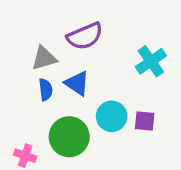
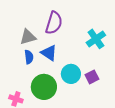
purple semicircle: (85, 36) -> (54, 23), turned -50
purple square: (145, 121) -> (92, 77), turned -32

